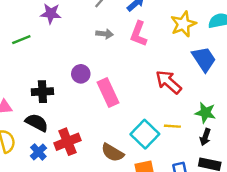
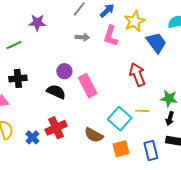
yellow star: (183, 24) -> (135, 21), moved
blue trapezoid: (204, 59) -> (156, 43), moved
red arrow: (169, 82) -> (137, 75), turned 30
black cross: (42, 92) -> (18, 78), moved
black semicircle: (37, 123) -> (56, 92), moved

